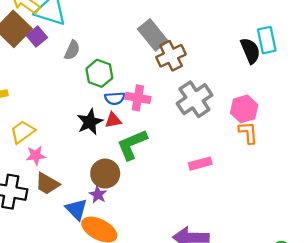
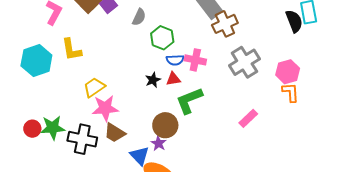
black star: (90, 122) -> (153, 80), size x0.7
pink star: (36, 156) -> (105, 108), size x1.5
pink rectangle: (200, 164) -> (248, 118), turned -30

